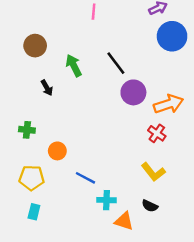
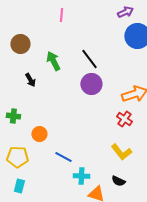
pink line: (94, 12) -> (61, 15), moved
purple circle: (133, 92) -> (91, 84), moved

